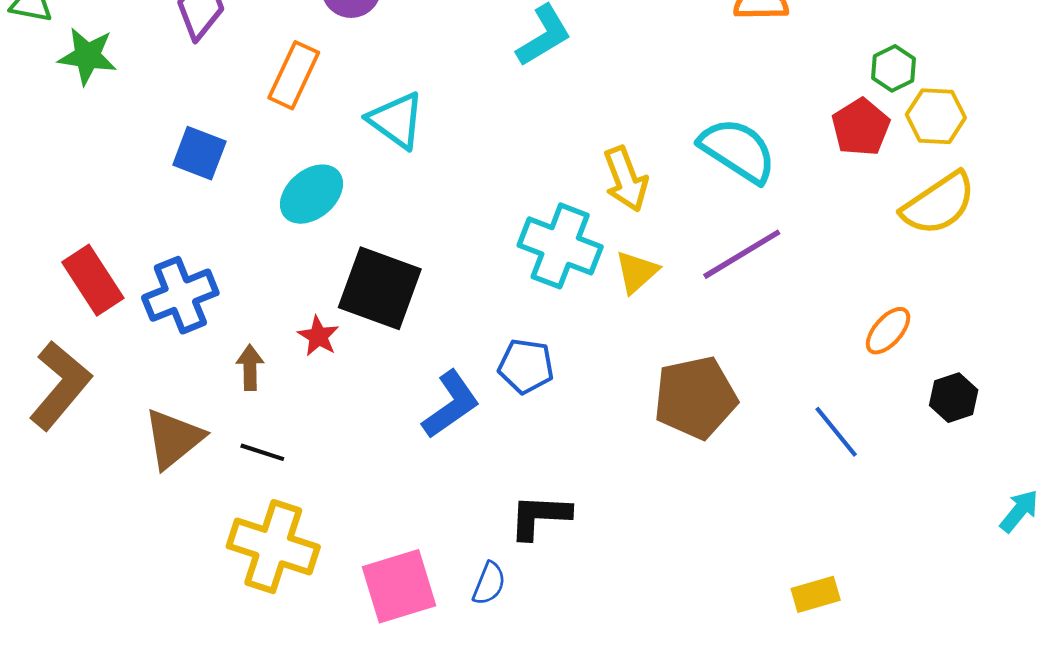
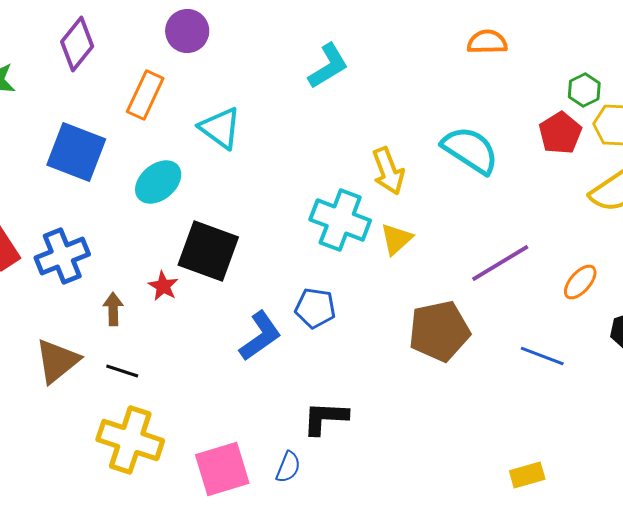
blue square: (199, 153) -> (76, 152), size x1.5
purple line: (742, 254) -> (500, 263), moved
blue line: (836, 432) -> (542, 356), turned -30

